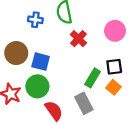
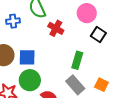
black square: (114, 67) -> (98, 35), moved, turned -35
orange square: (114, 87) -> (101, 85), moved

